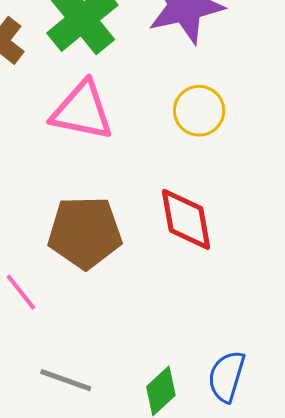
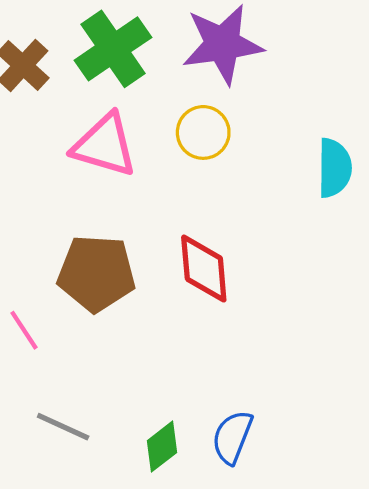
yellow circle: (199, 111) -> (203, 132), moved

